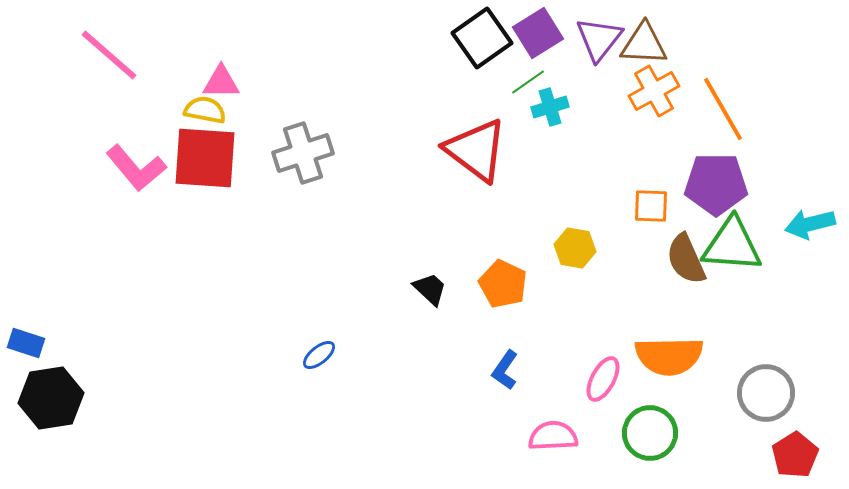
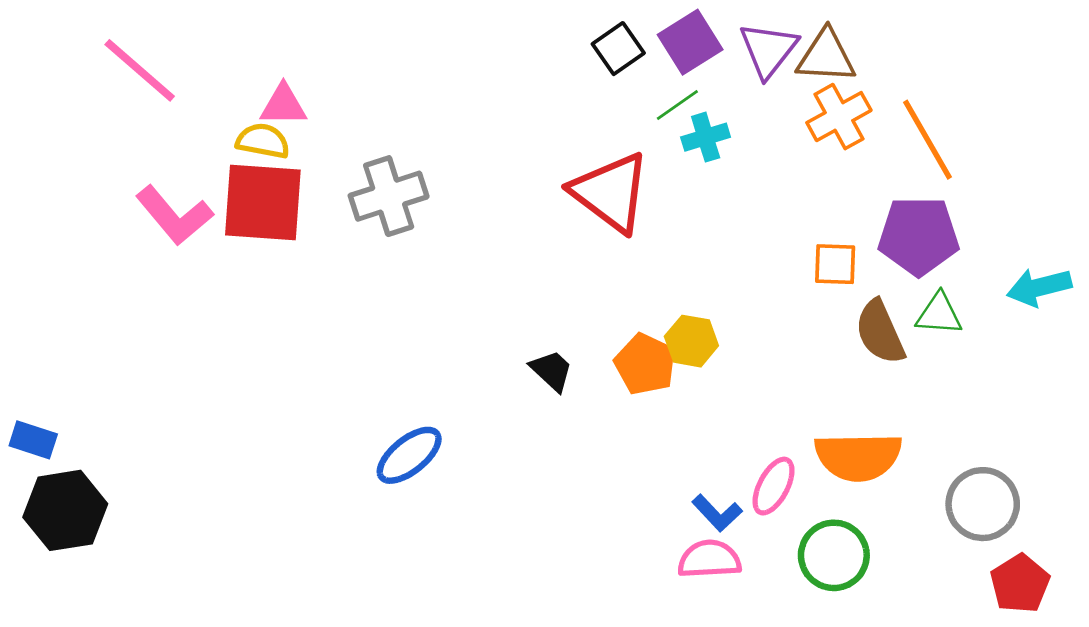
black square: (482, 38) -> (618, 49), size x0.7
green triangle: (732, 245) -> (939, 314), size x0.6
yellow hexagon: (575, 248) -> (691, 341), moved
blue ellipse: (319, 355) -> (409, 455), size x1.6
blue L-shape: (505, 370) -> (717, 513), moved, turned -78

